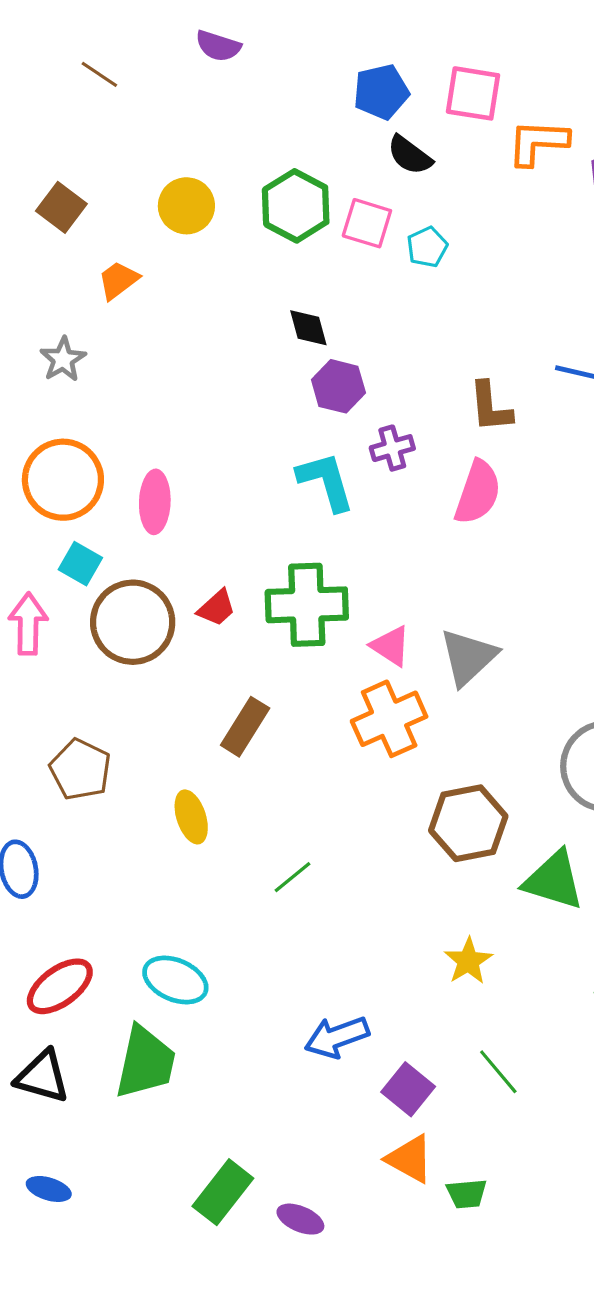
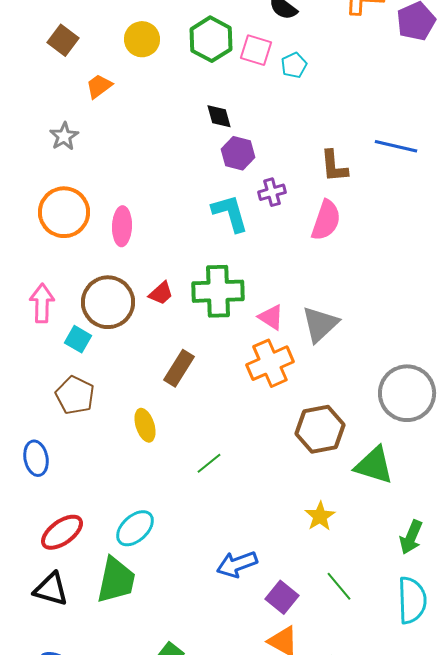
cyan square: (80, 564) -> (78, 339), moved
cyan ellipse: (175, 980) -> (135, 528), turned -66

